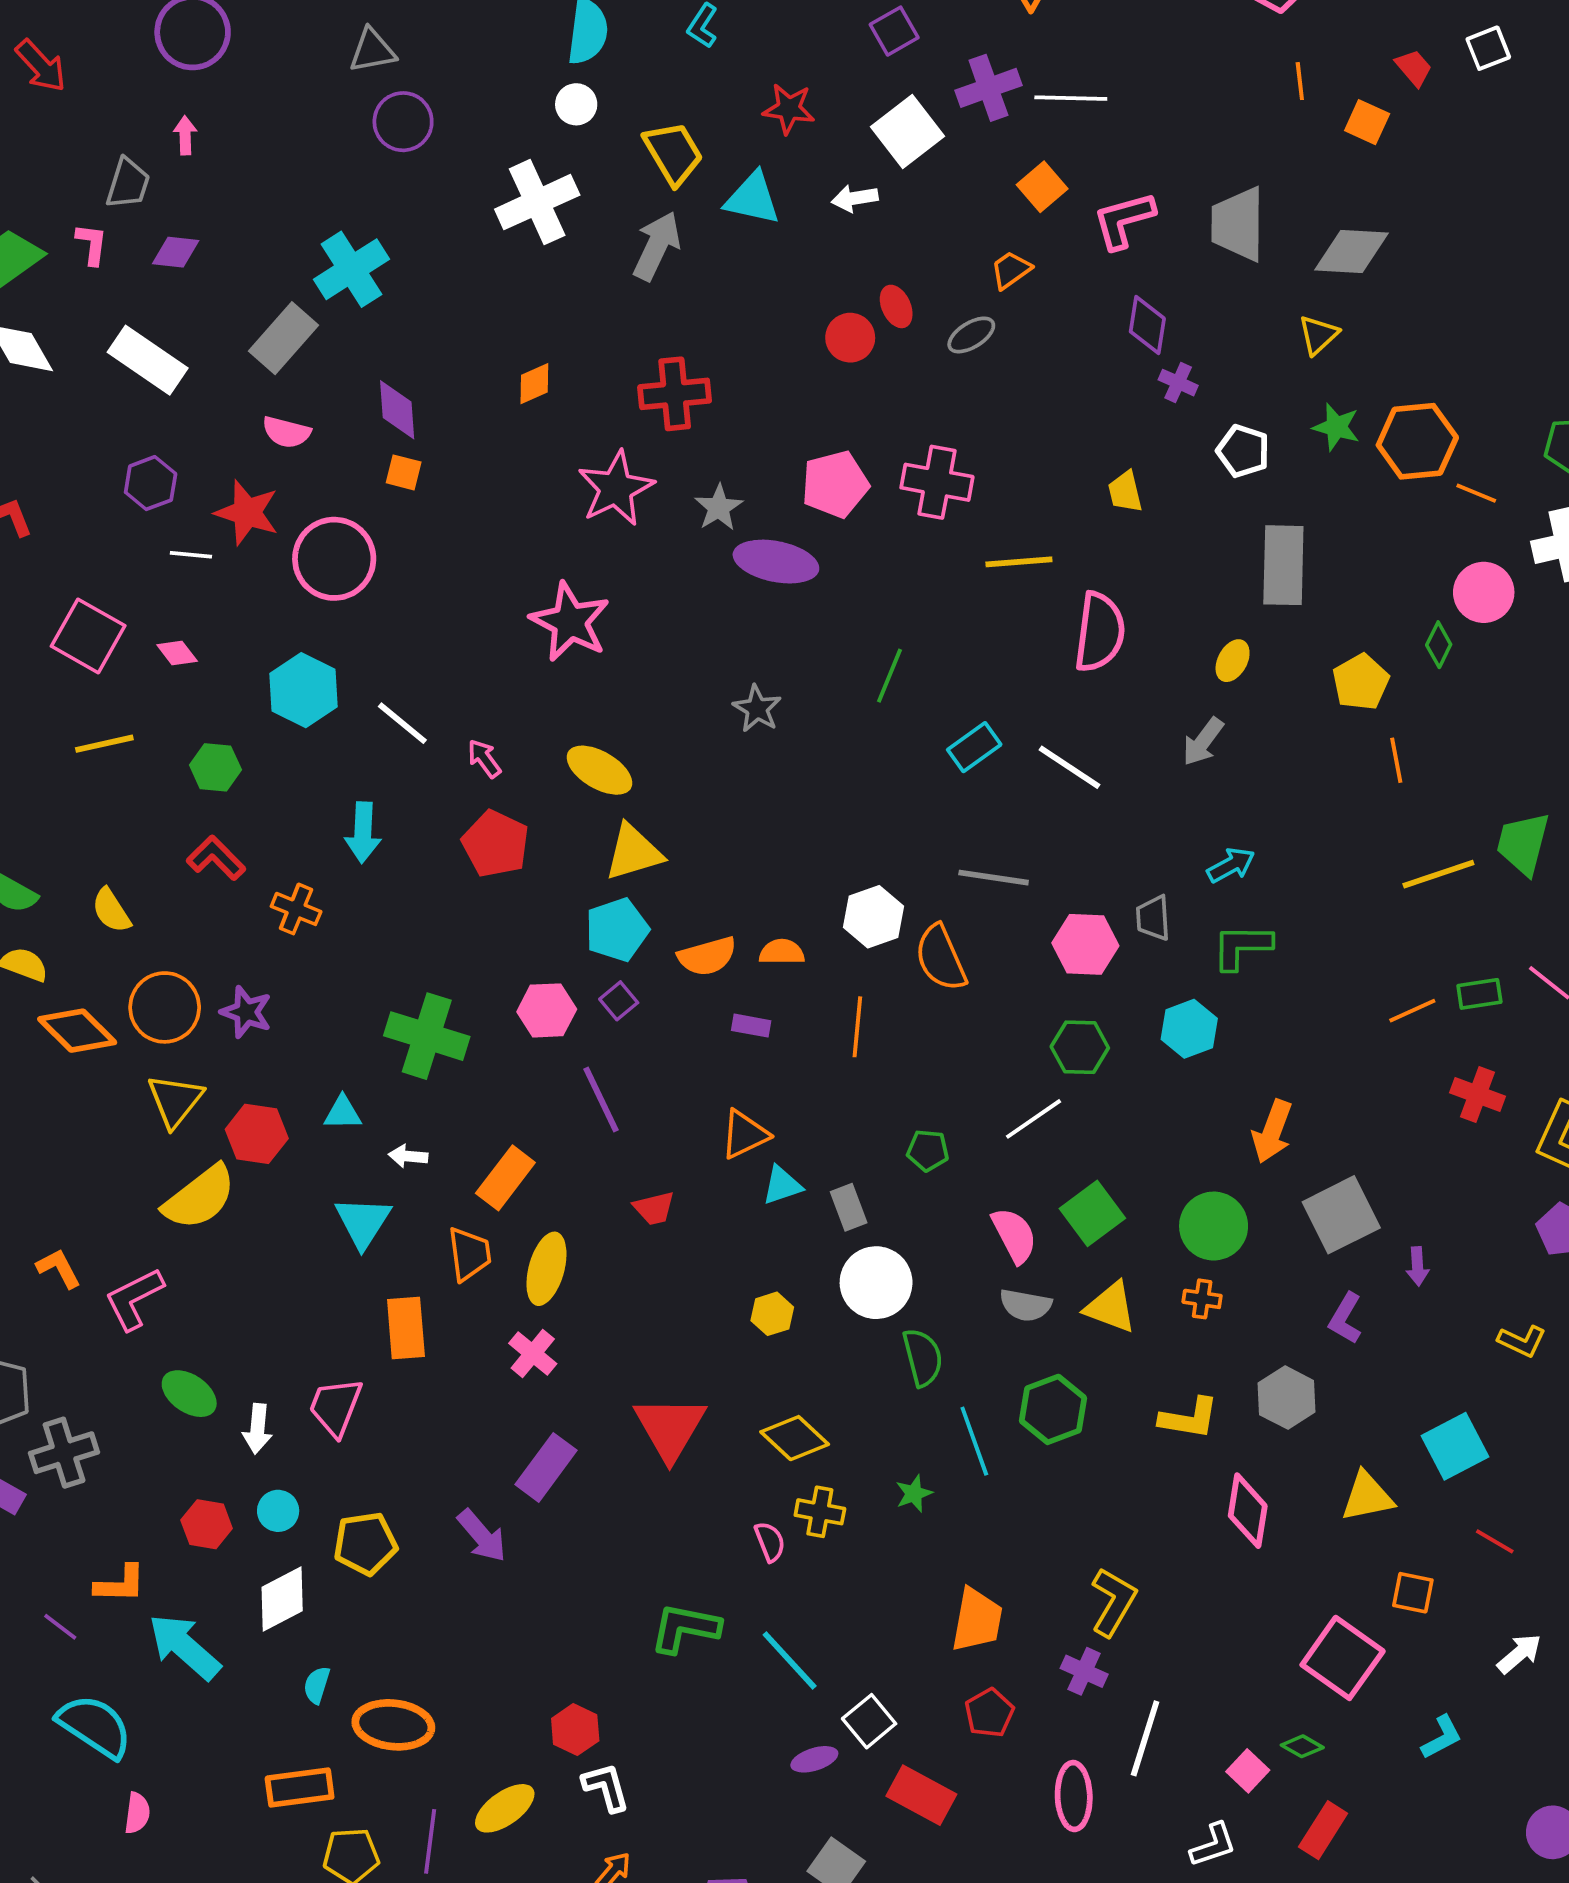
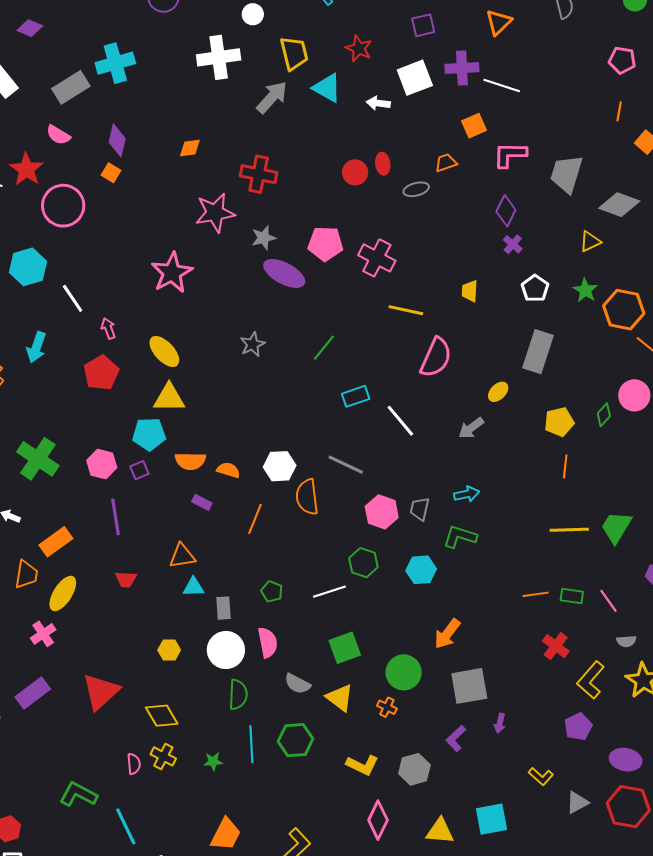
pink semicircle: (1014, 1235) -> (268, 642), moved

